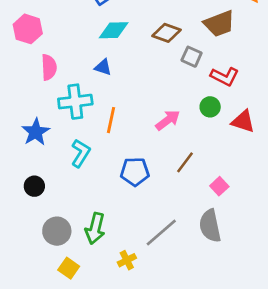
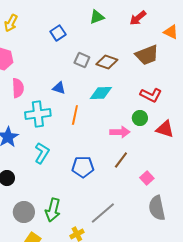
cyan diamond: (114, 30) -> (101, 93), moved
gray square: (192, 57) -> (82, 60), moved
orange line: (111, 120) -> (75, 115), moved
pink arrow: (168, 120) -> (120, 132), moved, turned 36
gray semicircle: (210, 226) -> (157, 208), moved

